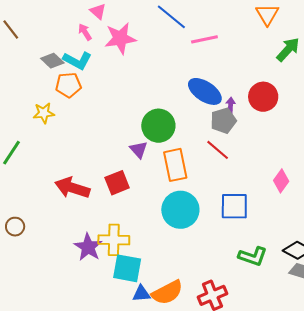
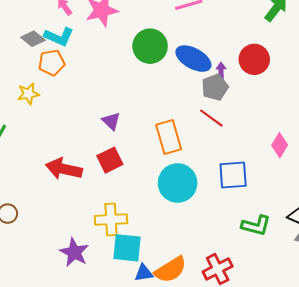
green circle: (158, 126) -> (150, 46), moved
purple triangle: (139, 150) -> (111, 121), moved
purple star: (88, 247) -> (74, 252), moved

